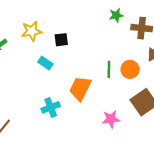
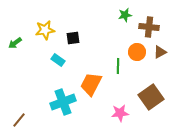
orange circle: (130, 69) -> (137, 52), moved
cyan cross: (51, 107) -> (63, 102), size x1.4

